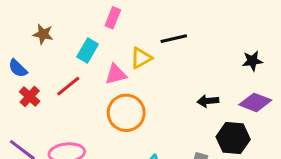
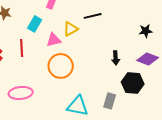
red line: (68, 86) -> (22, 48), turned -54
black arrow: (208, 101) -> (116, 58), turned -88

